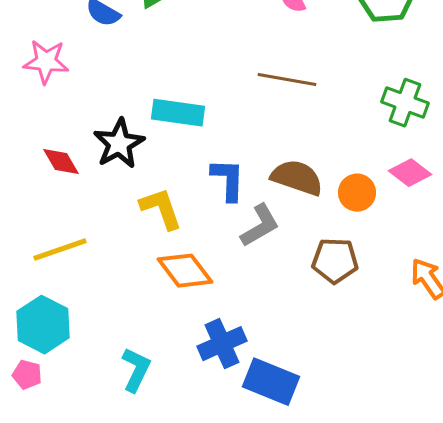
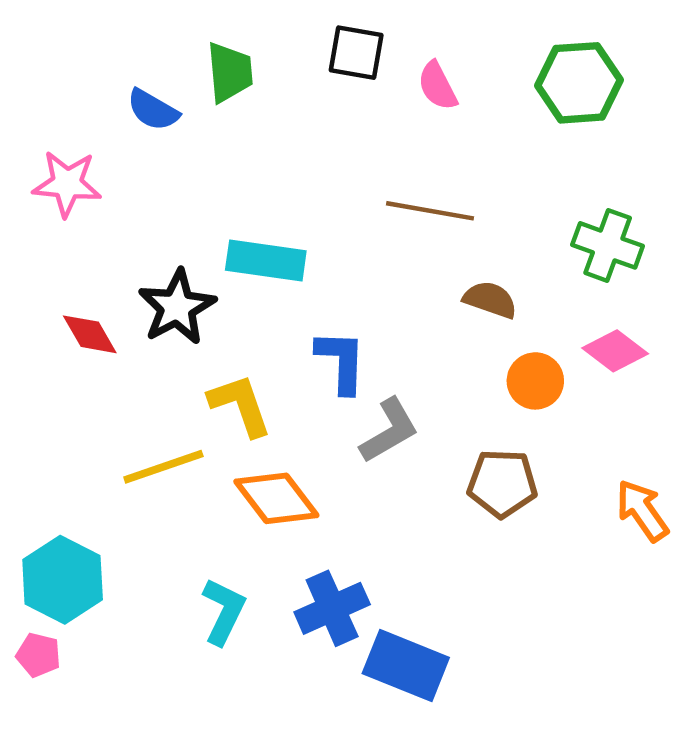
brown semicircle: (297, 178) -> (490, 300), moved, size x0.7
yellow line: (60, 250) -> (163, 467), moved
cyan L-shape: (136, 370) -> (224, 611), moved

